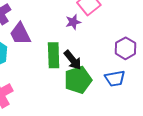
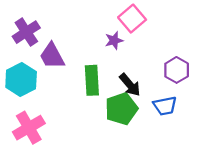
black arrow: (73, 60) -> (130, 85), moved

